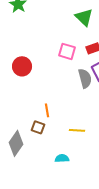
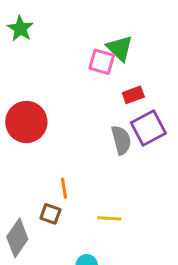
pink square: (67, 51) -> (102, 62), moved
red circle: (22, 66) -> (26, 122), size x1.4

